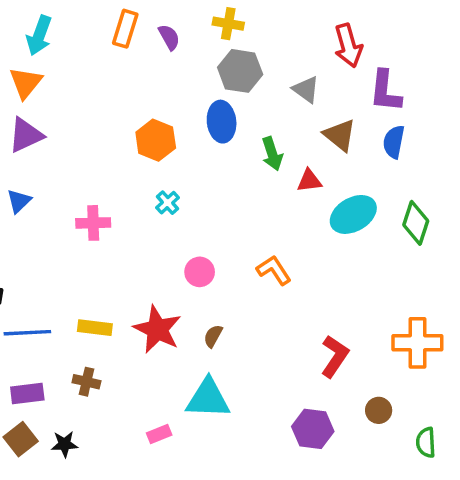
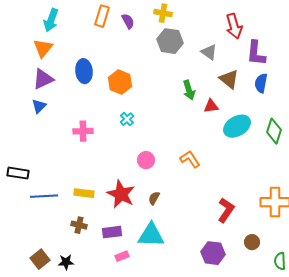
blue ellipse: (222, 122) -> (84, 71), moved
blue triangle: (19, 201) -> (39, 106), moved
purple rectangle: (27, 393) -> (112, 232), moved

